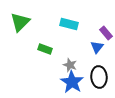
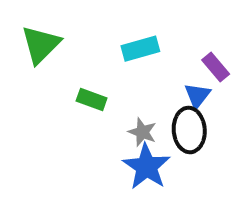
cyan rectangle: (69, 24) -> (140, 49), turned -30
black ellipse: (99, 77) -> (189, 130), moved

